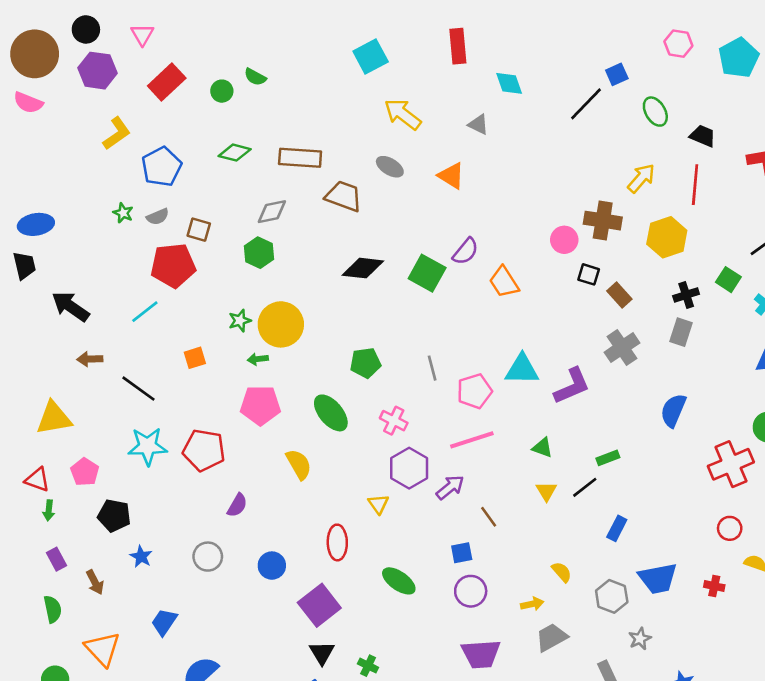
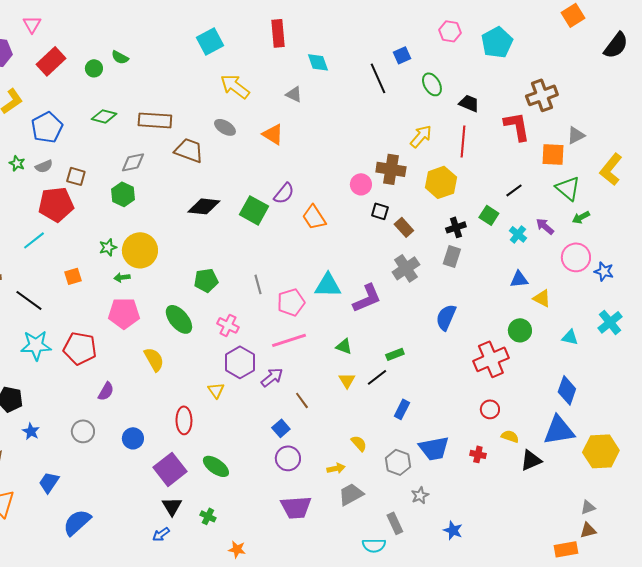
black line: (586, 104) -> (378, 78), turned -68
blue square: (462, 553) -> (281, 428), turned -30
green ellipse: (399, 581) -> (216, 466), moved

